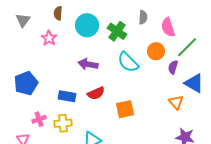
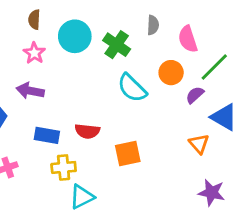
pink star: (49, 38) -> (34, 53), moved
purple arrow: (88, 64) -> (30, 91), moved
purple semicircle: (173, 67) -> (195, 95), turned 32
red semicircle: (96, 93) -> (87, 131), turned 30
yellow cross: (63, 123) -> (64, 167), moved

